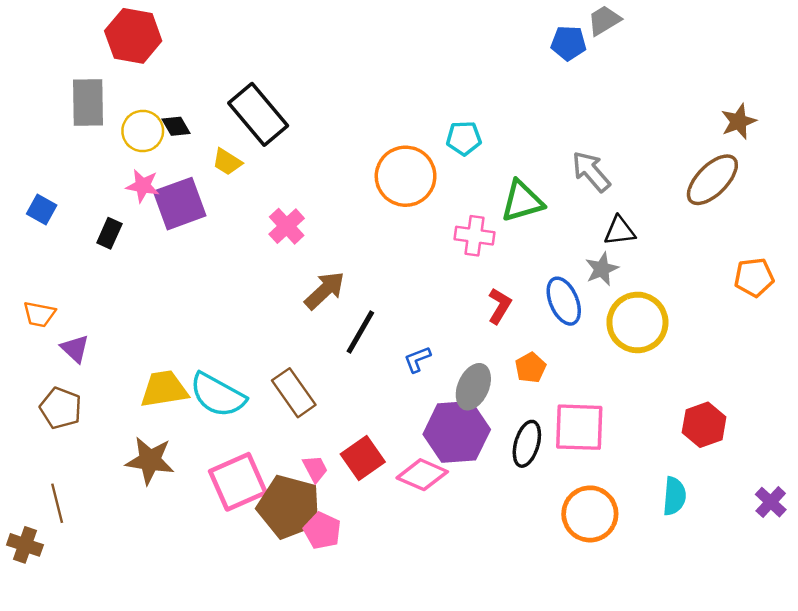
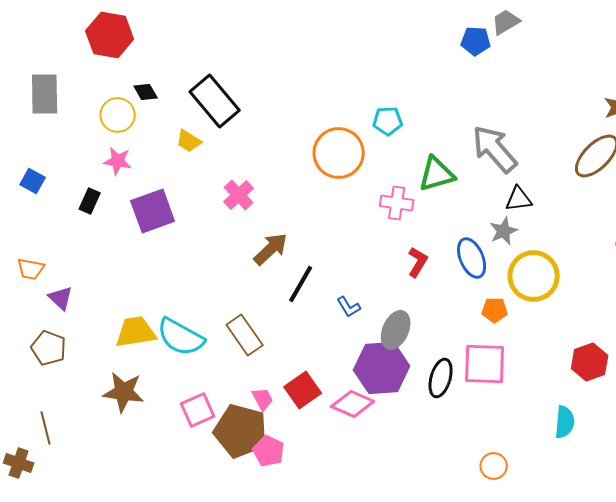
gray rectangle: (88, 102) -> (45, 94), moved
black diamond: (176, 126) -> (146, 92), moved
gray arrow: (591, 171) -> (495, 149), size x1.4
purple square: (180, 204) -> (153, 211), moved
blue L-shape: (417, 359) -> (349, 307), turned -100
orange pentagon: (530, 368) -> (495, 310), moved, turned 30
pink square: (238, 482) -> (198, 410), size x0.7
orange circle: (590, 514) -> (494, 466), moved, size x0.6

